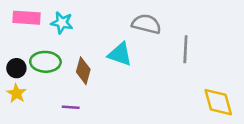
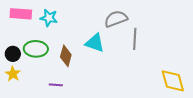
gray semicircle: (146, 24) -> (116, 19), turned -35
gray line: (185, 49) -> (135, 39), moved

